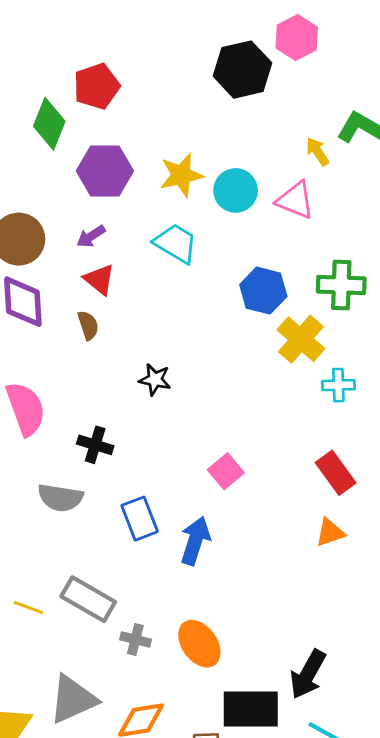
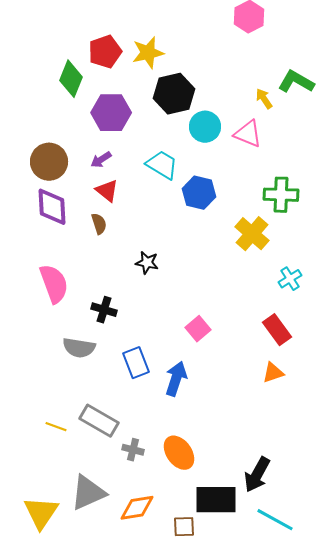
black hexagon: (242, 70) -> (174, 94), moved
yellow star: (181, 175) -> (148, 53), moved
blue hexagon: (263, 291) -> (199, 193), moved
cyan cross: (338, 385) -> (290, 279), moved, turned -30

